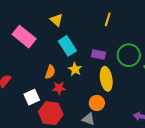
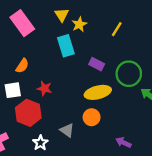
yellow star: (75, 69) -> (79, 24), moved
orange semicircle: (50, 72) -> (22, 66), moved
yellow ellipse: (106, 79) -> (98, 92), turned 70
orange circle: (97, 103) -> (92, 117), moved

